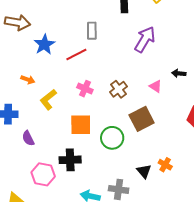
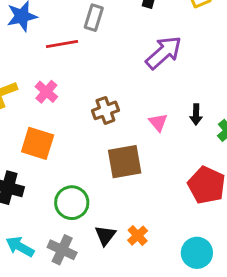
black arrow: (179, 73) -> (196, 114), turned -112
pink cross: (85, 89) -> (46, 92), moved
green circle: (112, 138) -> (72, 203), moved

